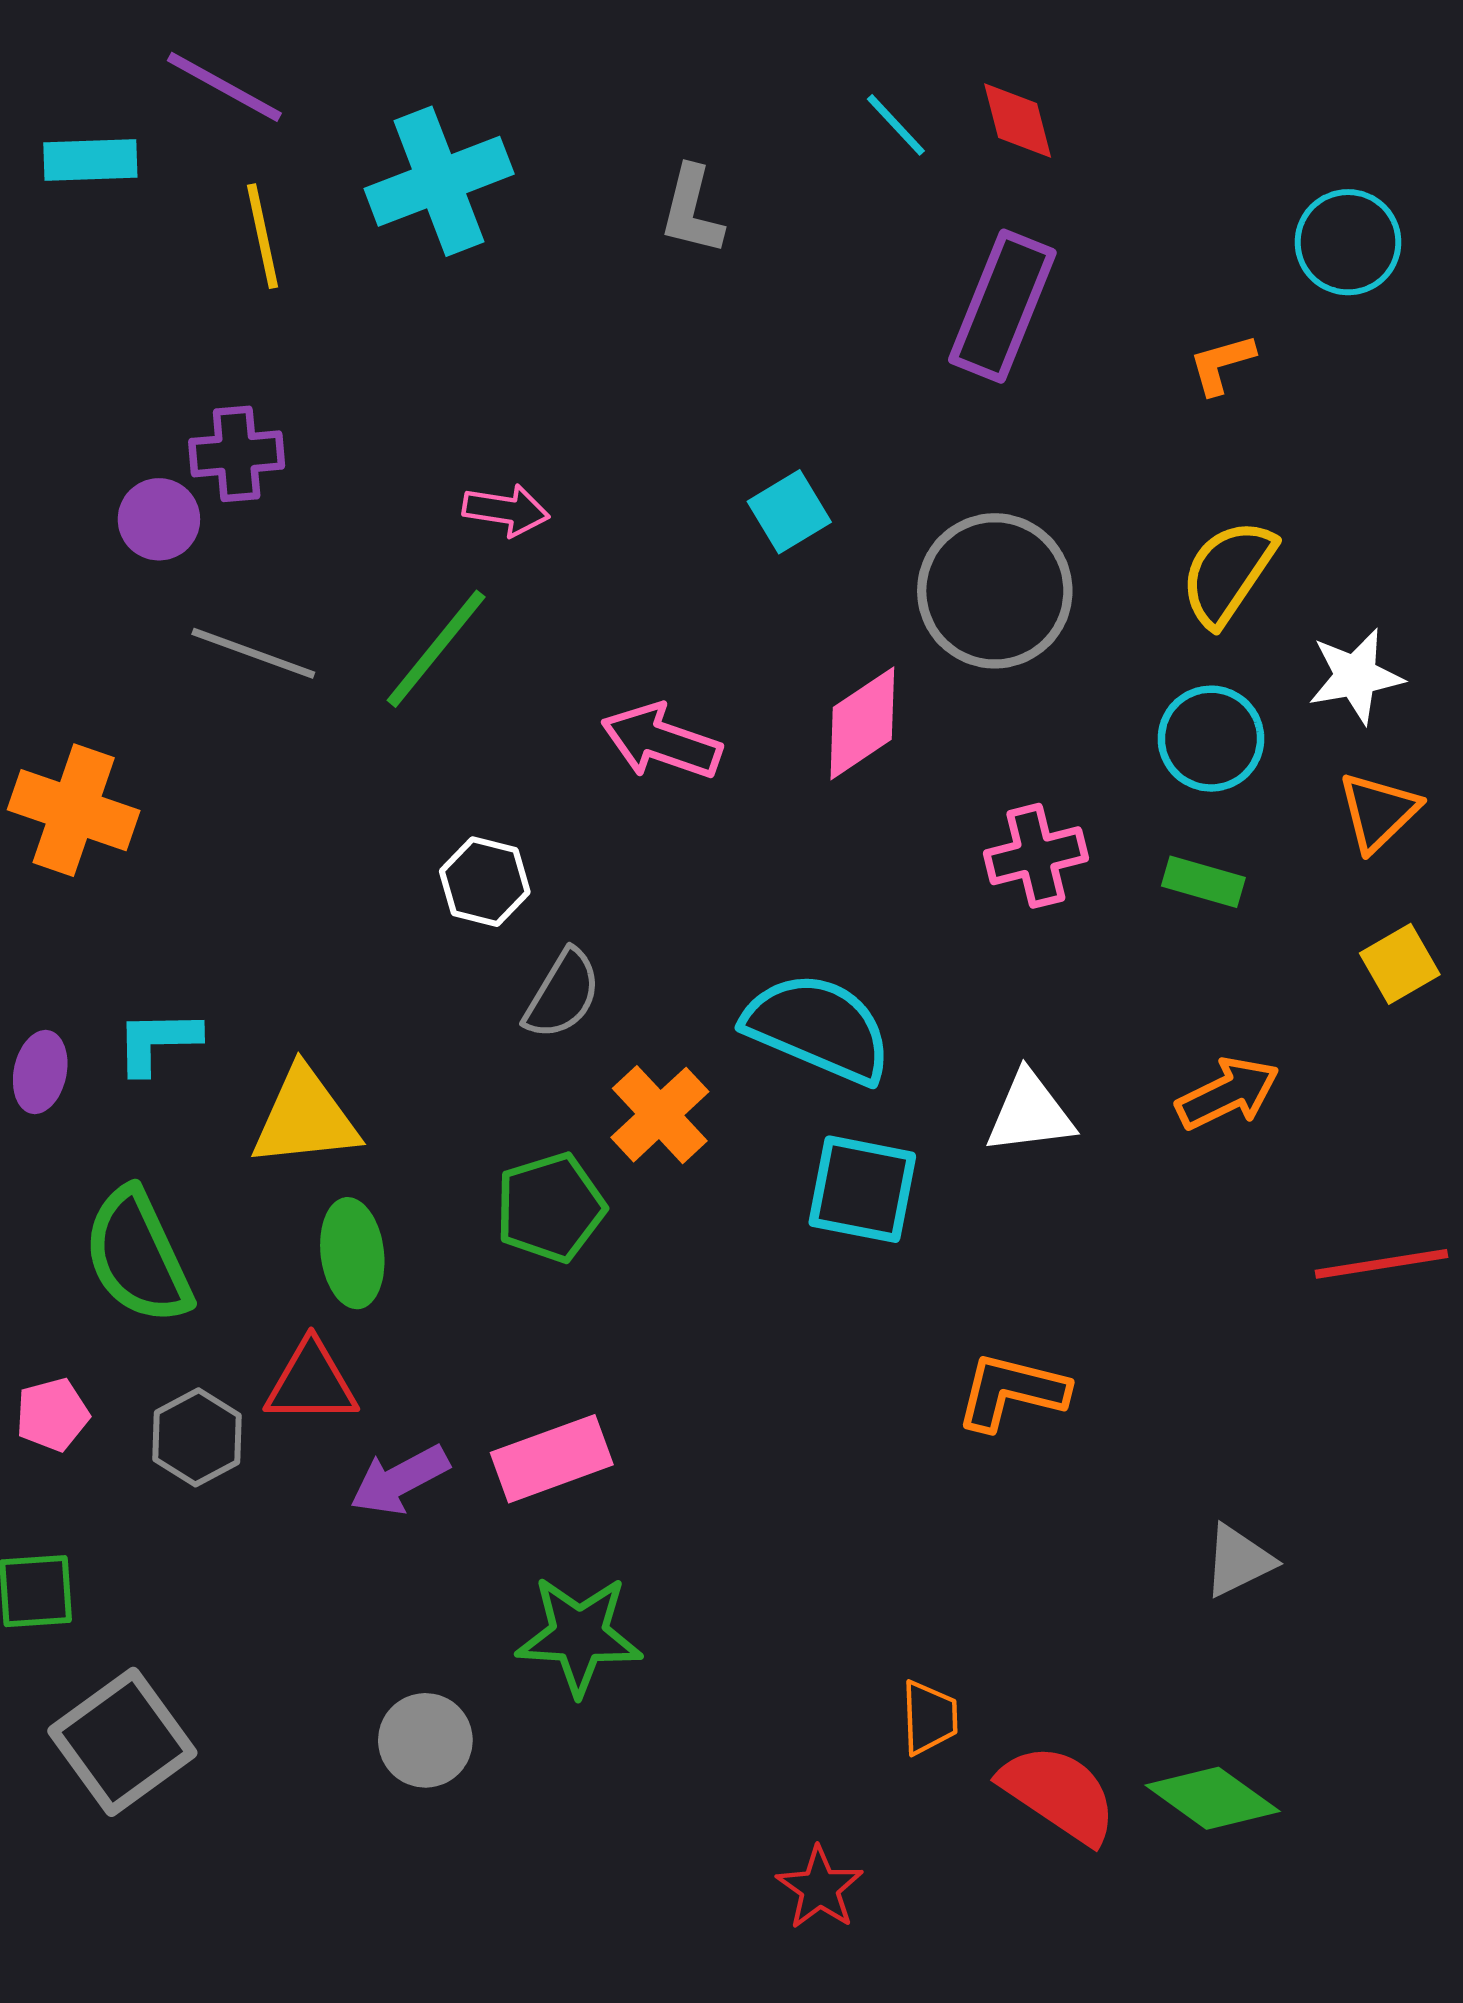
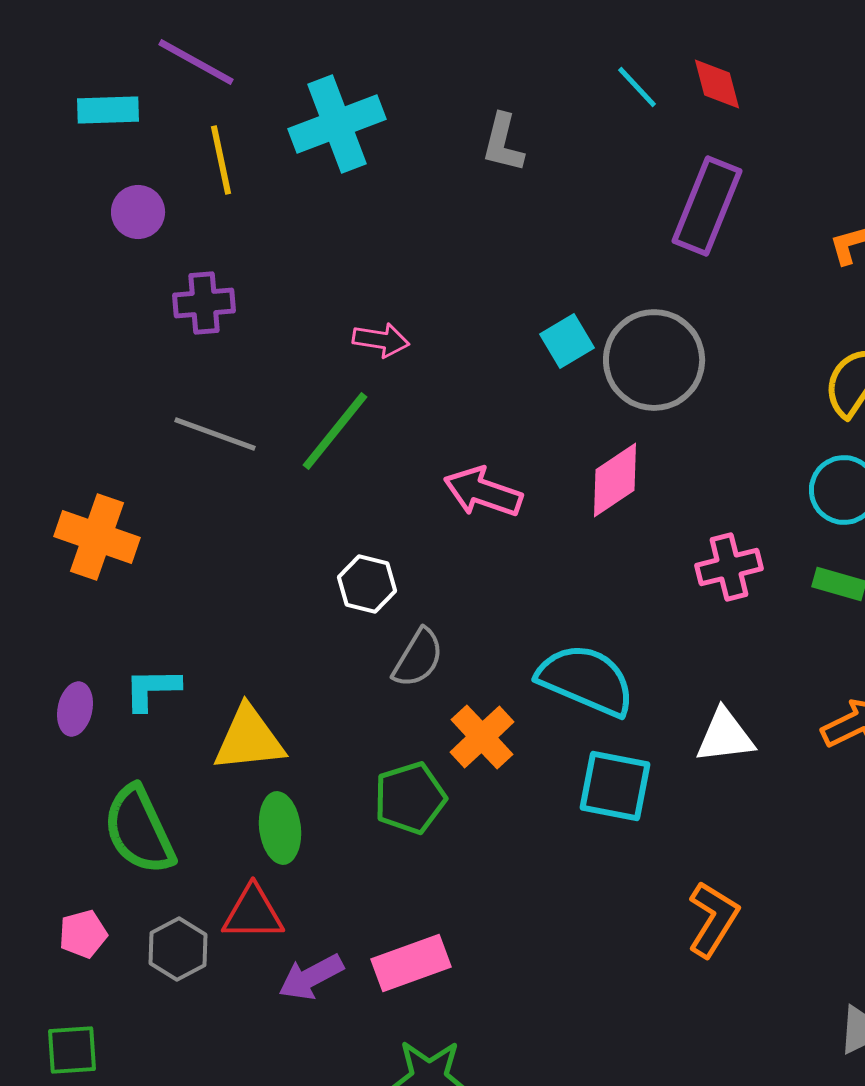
purple circle: (159, 519) -> (138, 212), moved
gray circle: (995, 591) -> (654, 360), moved
orange L-shape: (1012, 1392) -> (713, 919), turned 108

